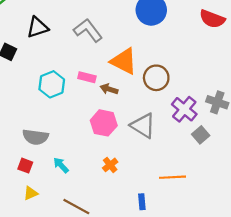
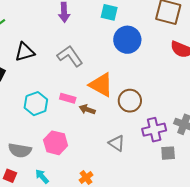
purple cross: (184, 109) -> (154, 130), turned 35
pink hexagon: (104, 123) -> (56, 143), moved
gray triangle: (143, 126) -> (117, 143), size x0.7
gray square: (201, 135) -> (168, 153), turned 35

